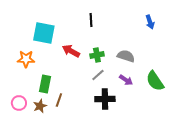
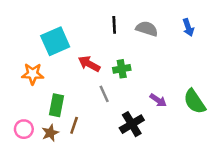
cyan square: (44, 33) -> (55, 41), turned -35
gray semicircle: (126, 56) -> (147, 29), moved
gray line: (98, 75) -> (104, 94), moved, turned -72
black cross: (105, 99) -> (132, 124), turned -30

